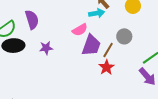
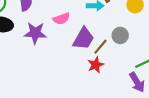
pink semicircle: (80, 30) -> (61, 19), moved
purple star: (46, 48) -> (35, 33), size x1.5

